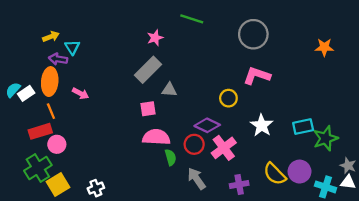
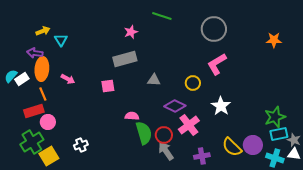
purple arrow: (58, 59) -> (35, 53), moved
gray rectangle: (148, 70) -> (125, 59), turned 30
pink L-shape: (257, 76) -> (217, 64), turned -50
gray triangle: (169, 90) -> (154, 80), moved
pink square: (148, 109) -> (108, 86), moved
cyan rectangle: (303, 127) -> (279, 134), moved
pink semicircle: (156, 137) -> (132, 116), size x0.6
red circle: (194, 144) -> (164, 135), moved
green semicircle: (170, 157) -> (144, 133), size x1.6
white cross: (96, 188) -> (81, 145), moved

